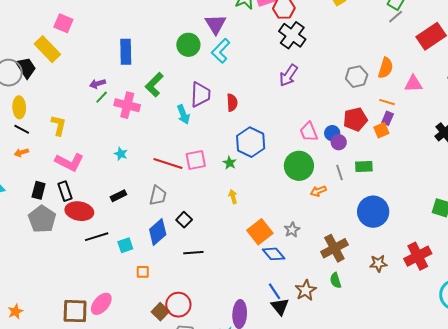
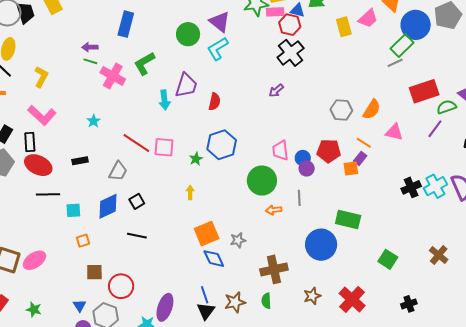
purple triangle: (216, 24) -> (220, 22), turned -35
purple arrow: (289, 75) -> (276, 91), size x0.7
green line: (102, 97) -> (90, 61), turned 48
green rectangle: (364, 167) -> (348, 220), moved, size x1.4
red cross: (418, 256) -> (352, 299), turned -36
brown star: (378, 263) -> (312, 296), turned -30
orange square: (143, 272) -> (83, 241), turned -32
red circle: (178, 305) -> (121, 286), moved
brown square: (160, 312) -> (94, 272), moved, turned 30

